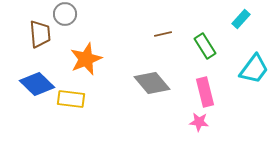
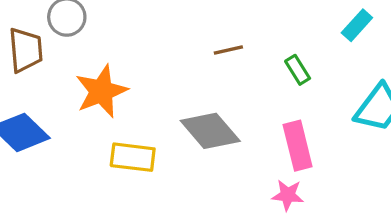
green rectangle: (205, 46) -> (298, 70), size x0.7
yellow rectangle: (71, 99) -> (133, 157), moved

